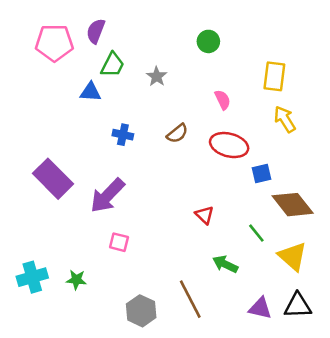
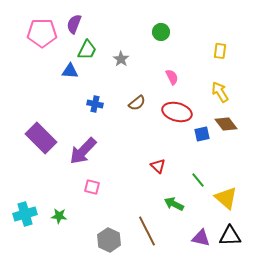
yellow rectangle: (274, 76) -> (220, 51), moved, size x0.7
brown diamond: (293, 205) -> (226, 124), moved, size x0.7

